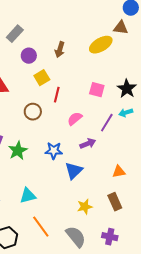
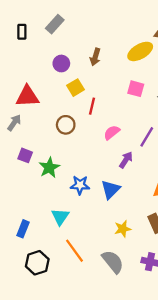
gray rectangle: (15, 34) -> (55, 24), moved
pink square: (97, 90) -> (136, 89), moved
purple arrow: (88, 144) -> (126, 160), turned -35
blue star: (54, 151) -> (80, 185), moved
cyan triangle: (28, 196) -> (60, 217), turned -42

